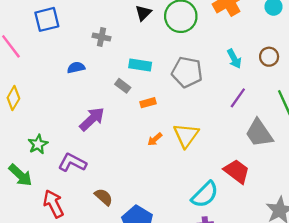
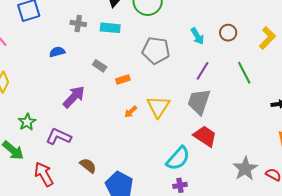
cyan rectangle: (140, 65) -> (110, 28), moved
gray trapezoid: (259, 133) -> (199, 102), moved, turned 56

